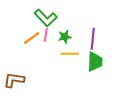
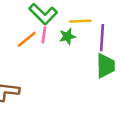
yellow line: (70, 54) -> (80, 21), moved

